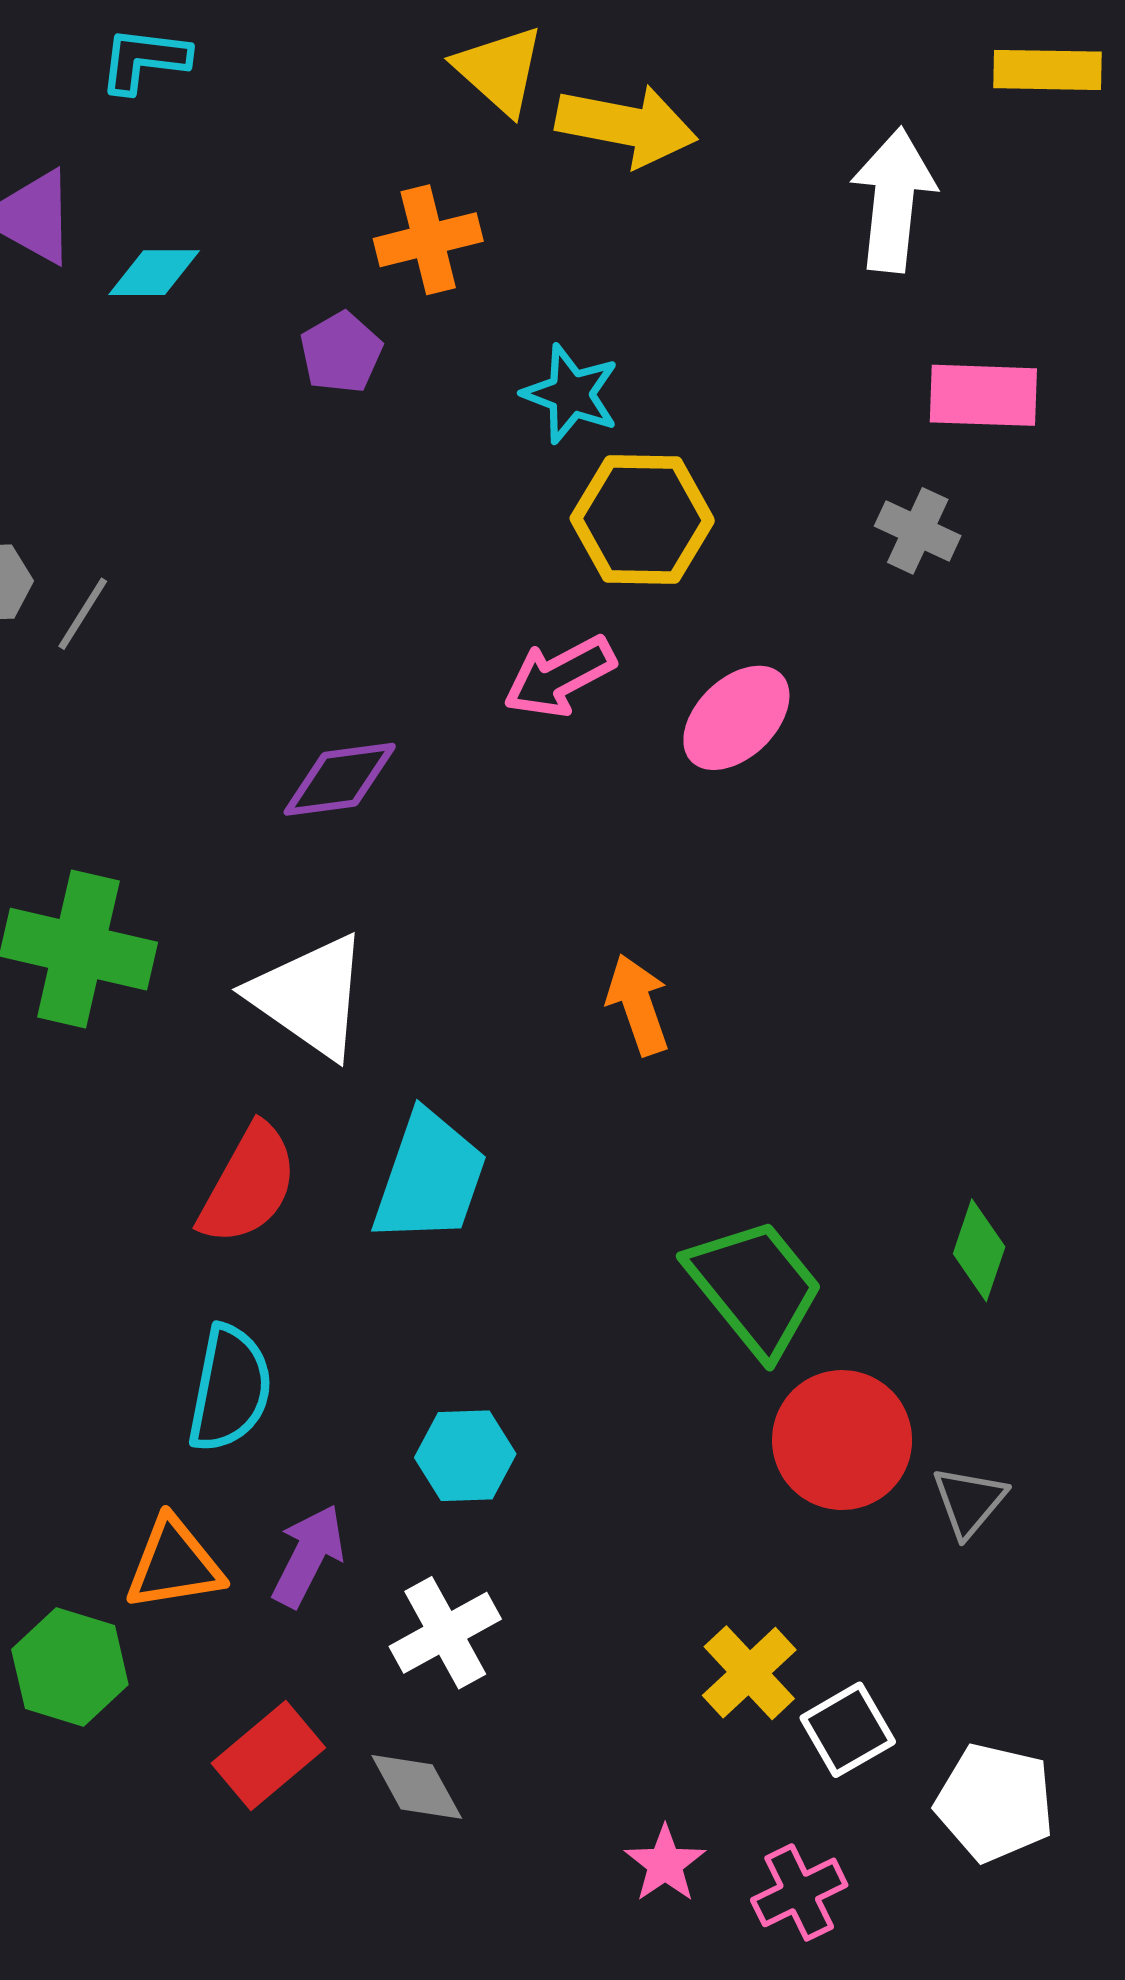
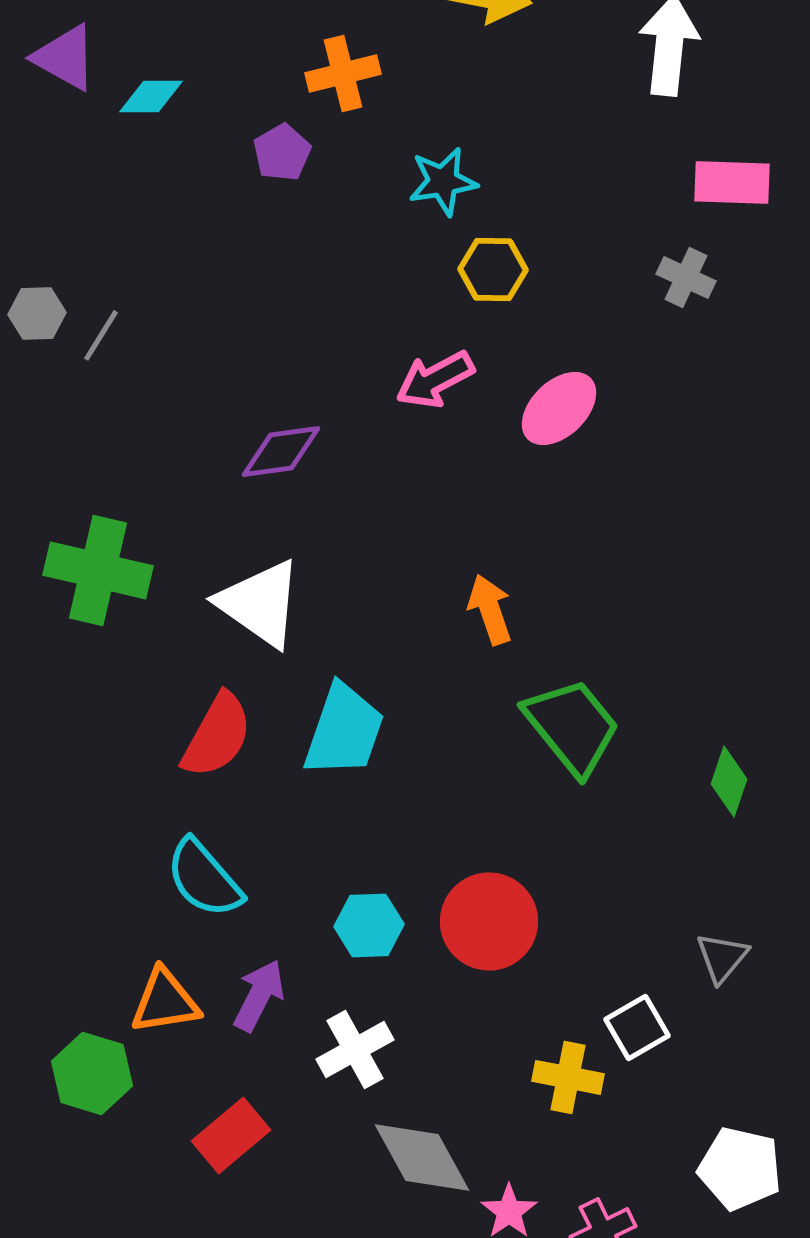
cyan star: (571, 394) -> (443, 181), turned -30
yellow hexagon: (642, 519) -> (493, 269), size x0.7
green trapezoid: (755, 1287) -> (572, 726), moved
cyan semicircle: (230, 1389) -> (204, 878), turned 128
red circle: (842, 1440) -> (489, 921), moved
yellow cross: (749, 1673) -> (568, 1077), turned -36
white square: (848, 1730) -> (637, 1027), moved
gray diamond: (417, 1787) -> (422, 1157), moved, size x1.5

